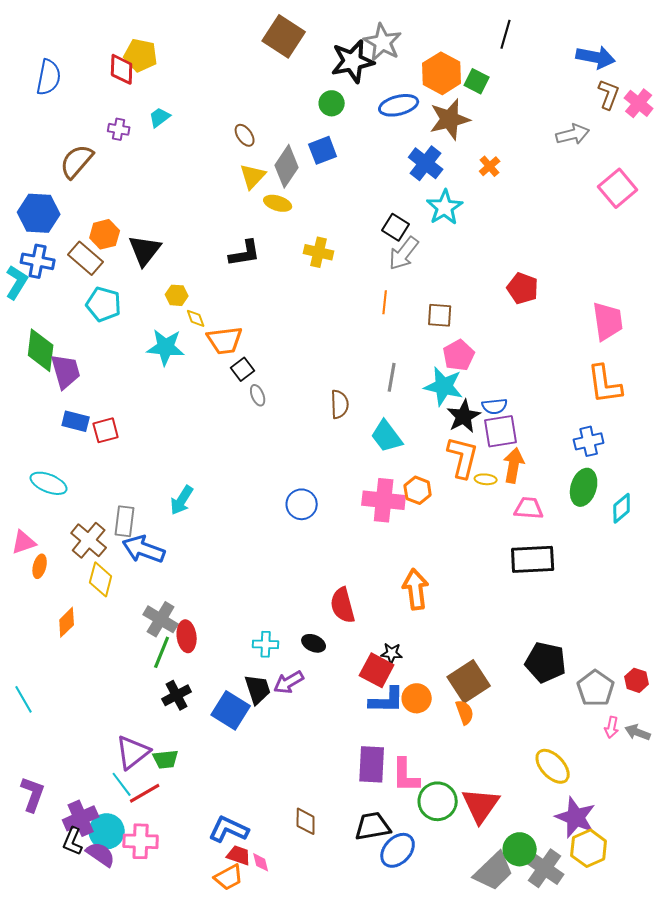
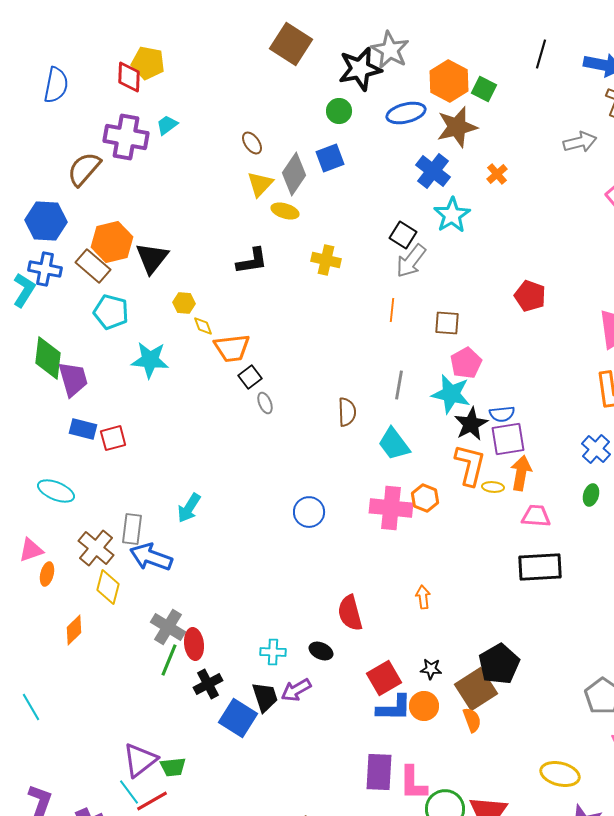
black line: (506, 34) -> (541, 54), moved
purple cross: (119, 129) -> (126, 137), size x2.0
orange hexagon: (105, 234) -> (112, 242), size x1.4
cyan star: (166, 347) -> (150, 360), moved
blue cross: (589, 441) -> (596, 449), turned -36
green ellipse: (584, 487) -> (591, 495), size x0.6
orange arrow: (416, 589) -> (423, 597), size x0.6
black star: (392, 653) -> (431, 669), moved
black pentagon: (546, 662) -> (499, 664), moved, turned 30
red square: (377, 670) -> (384, 678), turned 32
black cross: (177, 695) -> (208, 684), moved
yellow ellipse: (553, 766) -> (560, 774), turned -33

